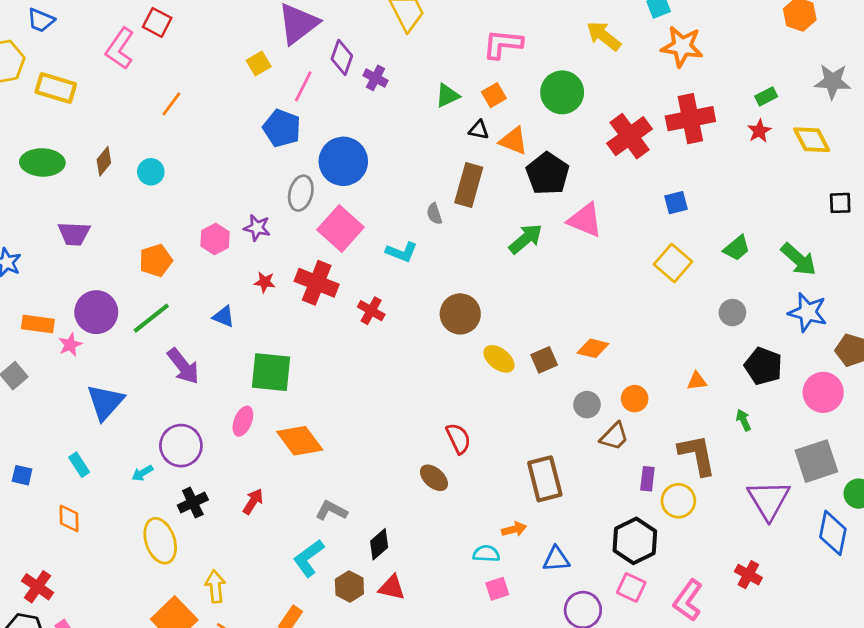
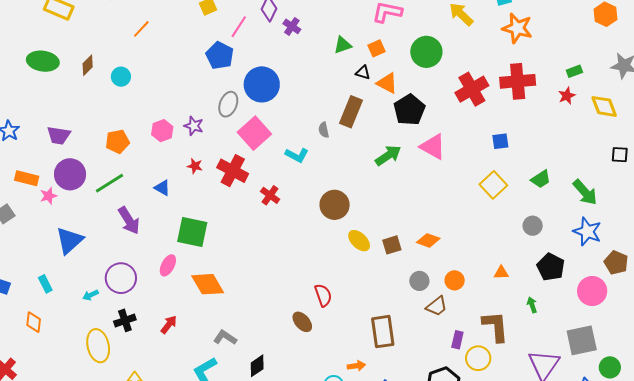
purple trapezoid: (74, 234) -> (59, 135), moved

